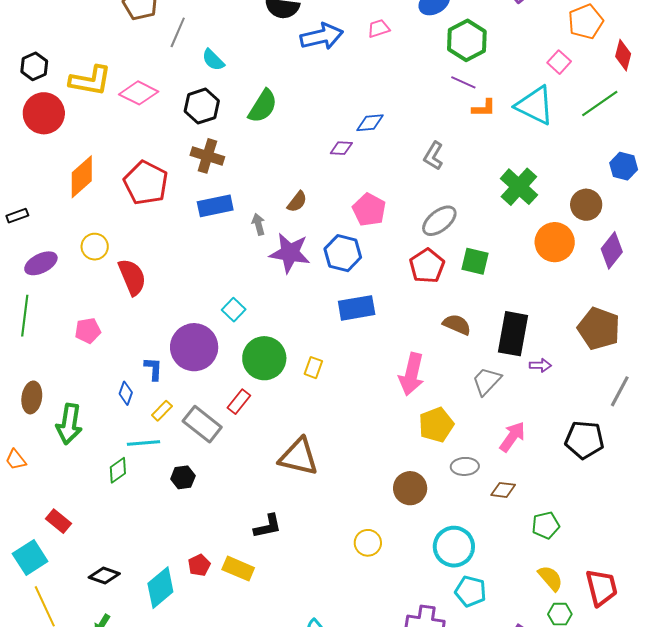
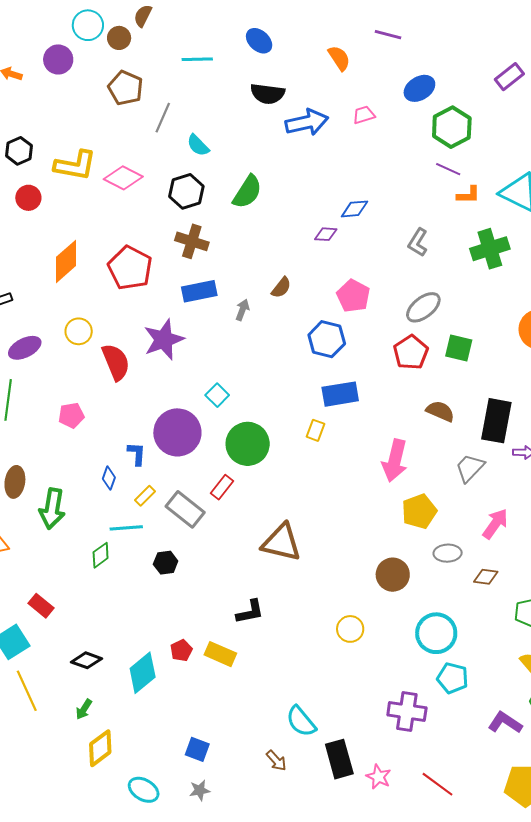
red circle: (44, 113) -> (28, 198), size x0.6
green cross: (519, 187) -> (490, 249), moved, turned 30
gray arrow: (258, 224) -> (242, 310), turned 35
purple star: (290, 253) -> (164, 340), moved, turned -30
yellow rectangle: (313, 368) -> (315, 430), moved

